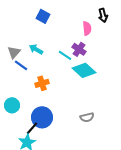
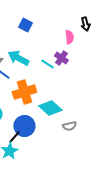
cyan arrow: (36, 49) -> (18, 58), size x1.5
cyan diamond: (84, 70) -> (50, 108), moved
orange cross: (42, 83) -> (24, 92), size x1.6

